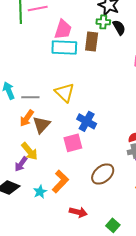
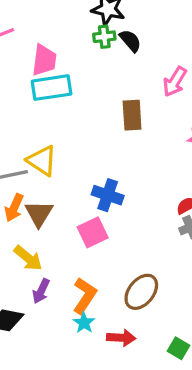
brown rectangle: (92, 42) -> (132, 115), moved
yellow triangle: (65, 93) -> (42, 161), moved
purple arrow: (21, 164) -> (41, 291), moved
brown ellipse: (103, 174) -> (141, 292), moved
cyan star: (40, 192) -> (84, 323), moved

